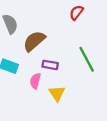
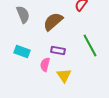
brown semicircle: (34, 41) -> (53, 21), moved

